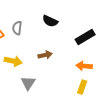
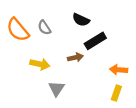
gray semicircle: (17, 28) -> (44, 28), turned -40
black rectangle: (85, 37) -> (95, 41), moved

